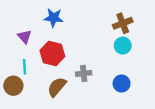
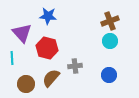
purple triangle: (25, 37) -> (22, 33), size x1.5
cyan line: (25, 67) -> (12, 58), moved
brown circle: (13, 86) -> (26, 84), moved

